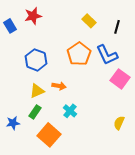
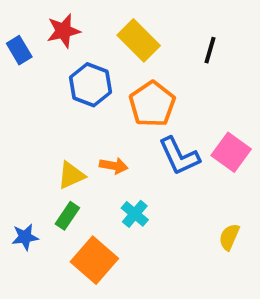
yellow rectangle: (89, 21) -> (139, 40), moved, size x1.5
black line: (117, 27) -> (210, 50), moved
blue L-shape: (107, 55) -> (179, 156), moved
blue hexagon: (36, 60) -> (91, 85), moved

